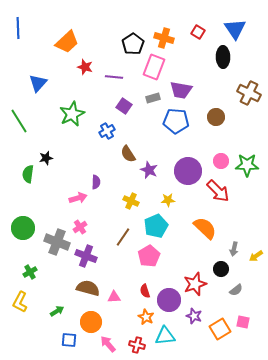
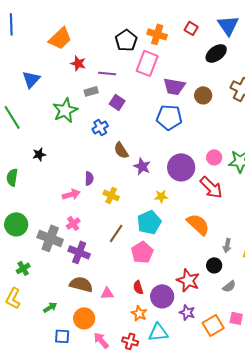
black ellipse: (223, 57) -> (216, 53), turned 55
gray rectangle: (153, 98) -> (91, 91), moved
brown circle: (216, 117) -> (203, 95), moved
green semicircle: (28, 174) -> (12, 177), moved
yellow cross: (131, 201) -> (111, 195), moved
red star: (195, 284) -> (188, 280), turned -30

